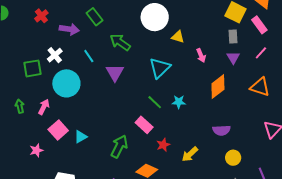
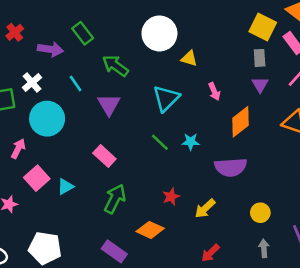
pink arrow: (201, 55) -> (214, 91), moved
pink rectangle: (144, 125) -> (104, 156), moved
purple semicircle: (222, 130) -> (231, 167), moved, size x1.4

